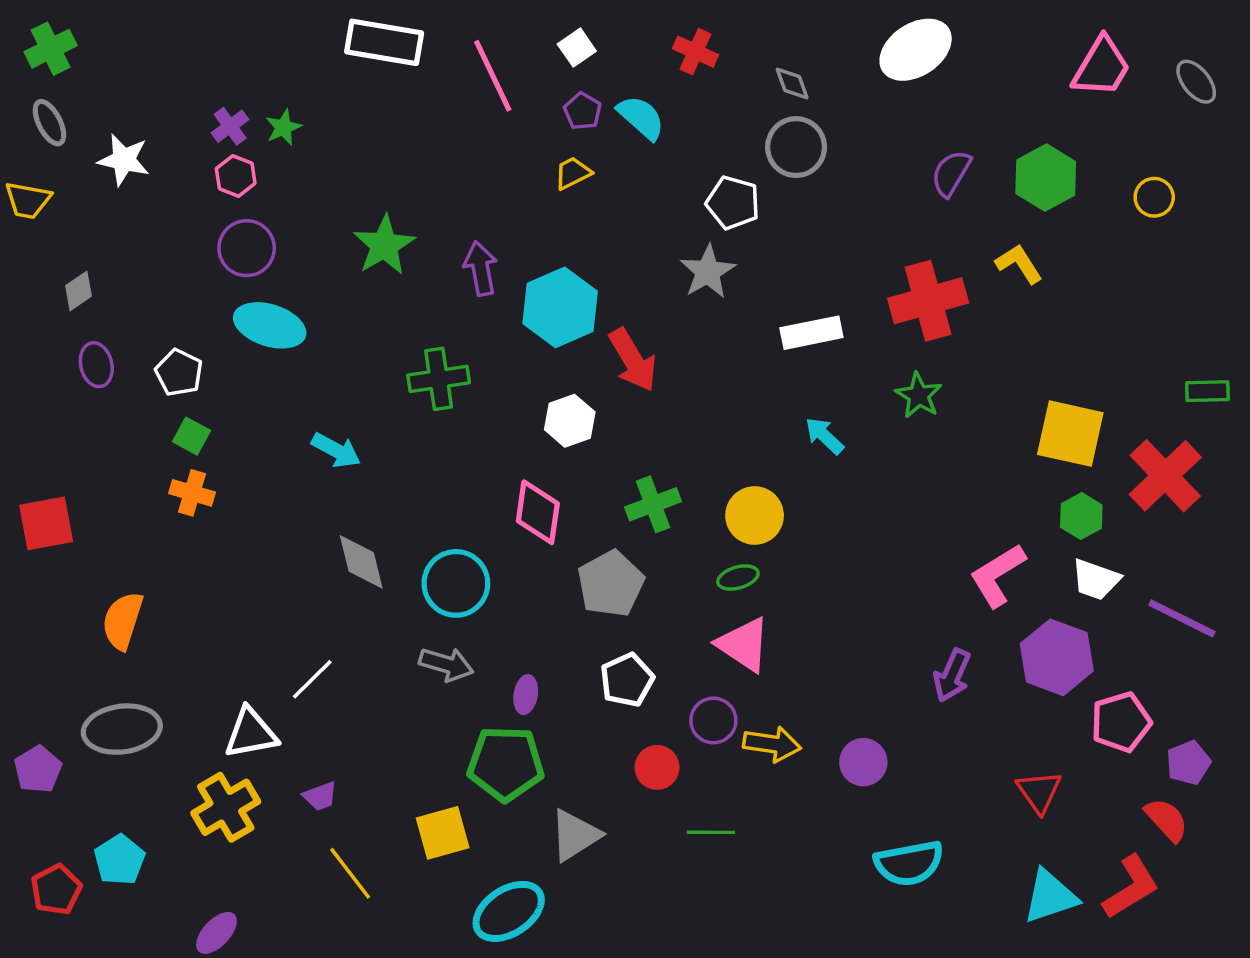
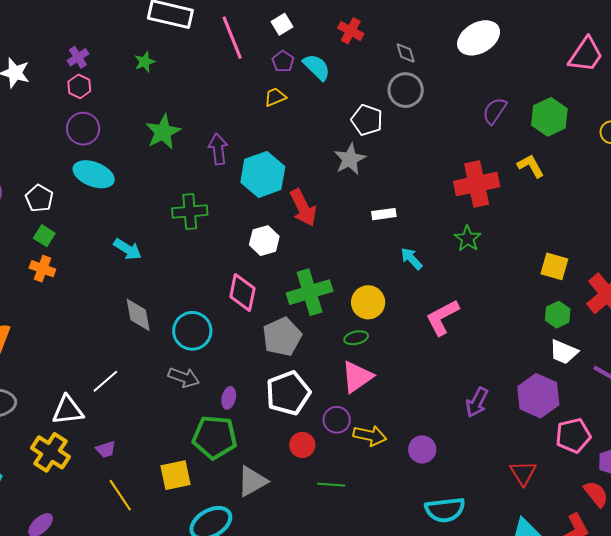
green star: (283, 127) -> (145, 62), moved
white rectangle: (811, 333) -> (384, 214), moved, size x0.7
yellow square: (1070, 434) -> (554, 266), size x0.7
green cross: (653, 504) -> (310, 292), size x1.4
pink L-shape: (998, 575) -> (442, 317), moved
pink triangle: (744, 645) -> (357, 377), turned 48
white pentagon: (627, 680) -> (288, 393), size x1.4
yellow cross: (226, 807) -> (50, 452), turned -30

